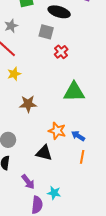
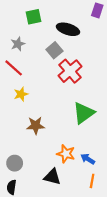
gray square: (46, 32) -> (54, 50), turned 35
red cross: (61, 52) -> (70, 71), size x1.6
green triangle: (74, 92) -> (84, 113), turned -35

